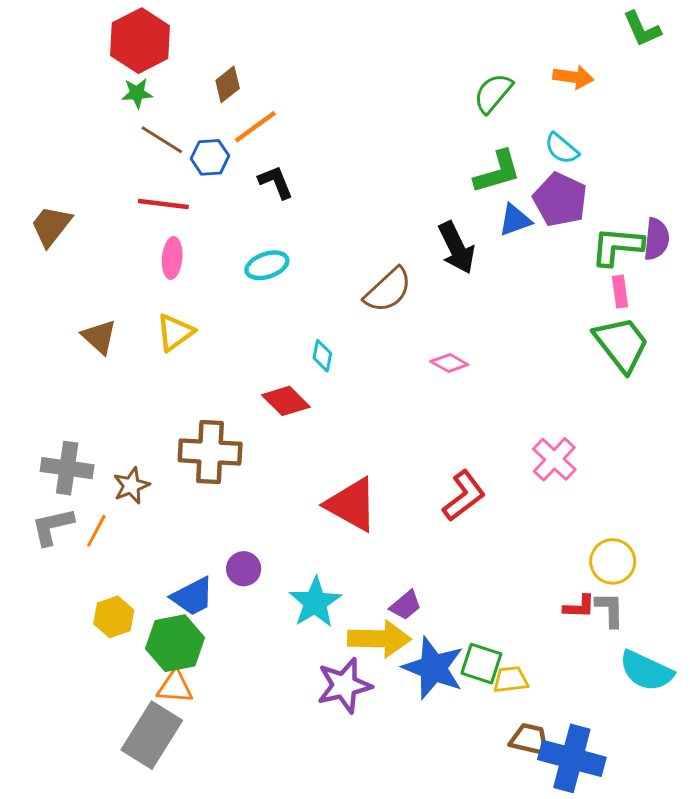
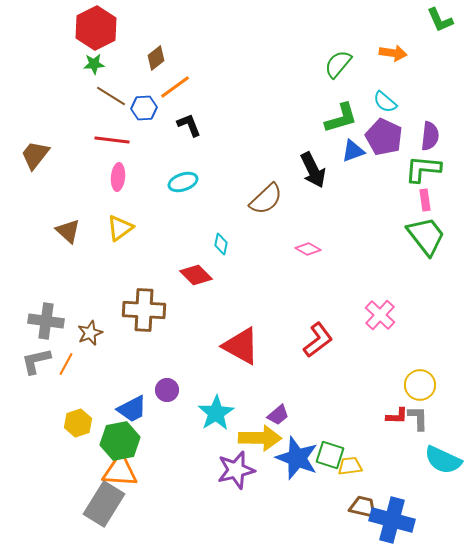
purple semicircle: (656, 239) -> (430, 136), moved
orange triangle: (175, 687) -> (120, 471), size x1.4

